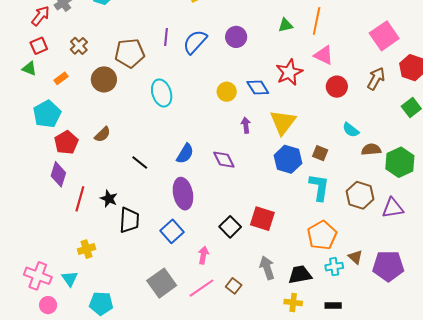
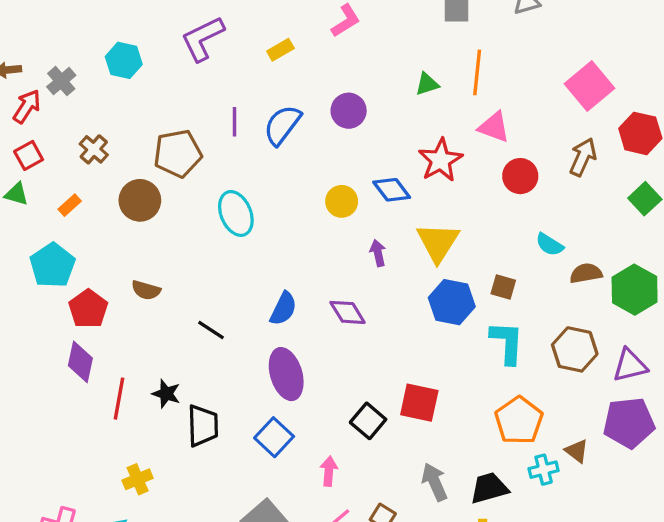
brown semicircle: (103, 134) -> (146, 290), turned 66
purple pentagon: (388, 266) -> (629, 423), moved

